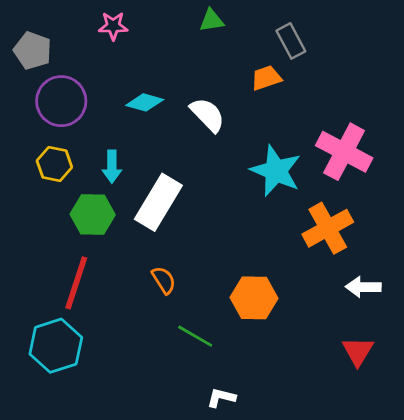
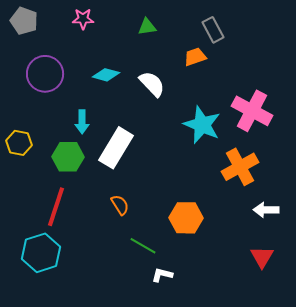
green triangle: (212, 20) -> (147, 27), moved
gray pentagon: (33, 51) -> (24, 21), moved
yellow hexagon: (54, 164) -> (19, 143), moved
white L-shape: (221, 398) -> (162, 275), moved

